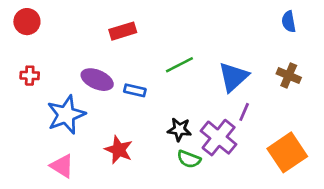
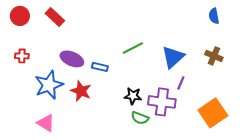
red rectangle: (123, 31) -> (55, 17), moved, turned 60
purple cross: (219, 138) -> (162, 102), turned -32
red star: (119, 150) -> (81, 91), moved

